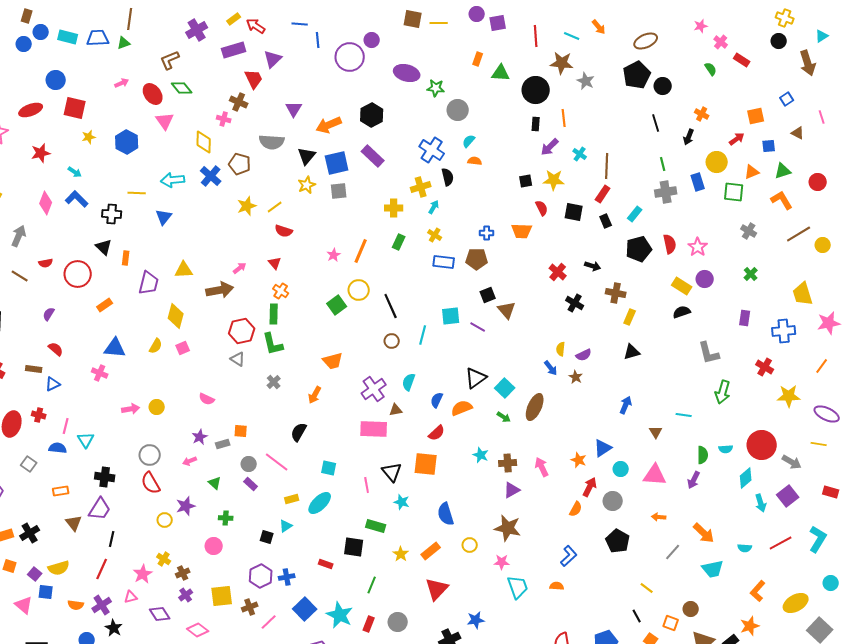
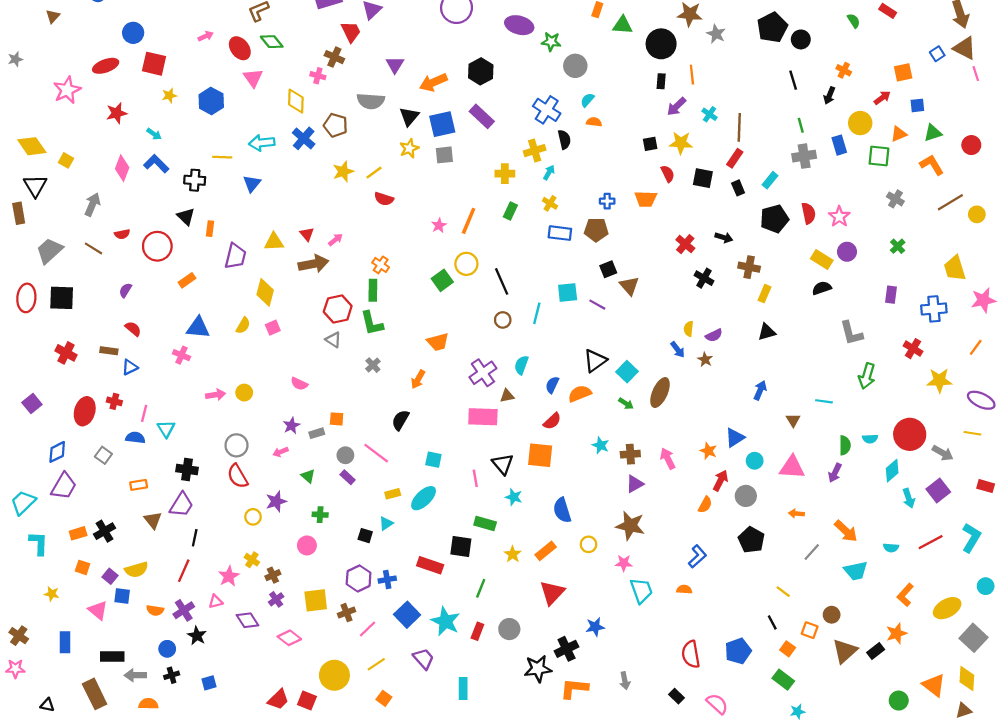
brown triangle: (798, 133) -> (965, 48), moved, size x1.6
red triangle: (275, 263) -> (307, 234), moved
red rectangle: (326, 564) -> (430, 565), size x1.6

